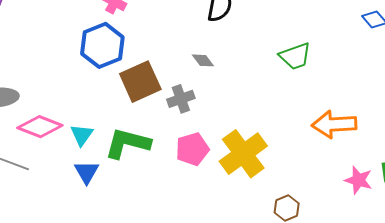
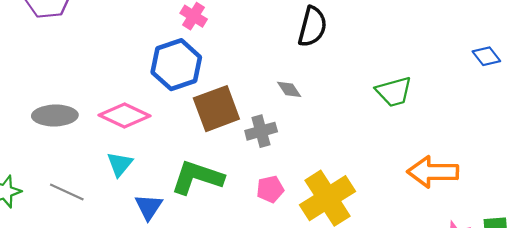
pink diamond: (40, 127) -> (124, 115), moved
cyan triangle: (82, 135) -> (120, 164), moved
pink pentagon: (192, 149) -> (270, 189), size x0.7

